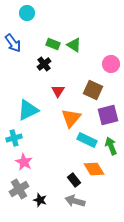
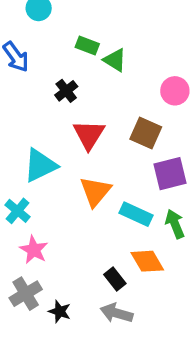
green rectangle: (53, 44) -> (87, 45), moved
red triangle: (58, 91) -> (89, 135), size x1.5
orange triangle: (71, 118) -> (95, 191), moved
cyan cross: (14, 138) -> (18, 211), turned -35

